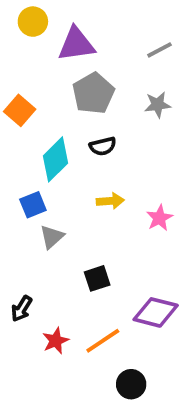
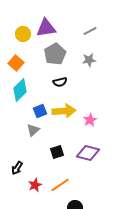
yellow circle: (33, 22) -> (23, 34), moved
cyan diamond: (56, 159) -> (20, 90), moved
yellow arrow: (110, 201) -> (64, 111), size x1.6
blue square: (33, 205) -> (40, 111), moved
purple diamond: (156, 312) -> (88, 153), moved

